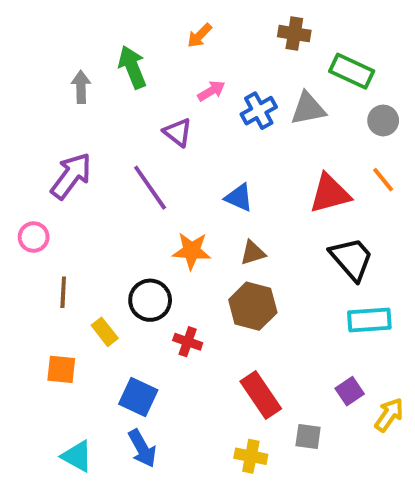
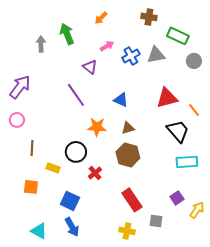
purple arrow: (71, 176) -> (20, 87), moved
orange line: (383, 180) -> (194, 110), moved
yellow rectangle: (105, 332) -> (53, 168), turned -32
red cross: (188, 342) -> (95, 173), turned 32

